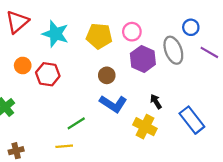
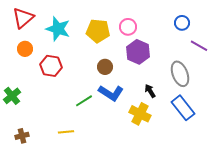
gray ellipse: (173, 50) -> (180, 74), moved
orange circle: (23, 66) -> (25, 49), moved
green line: (76, 123) -> (84, 101), moved

